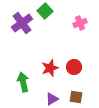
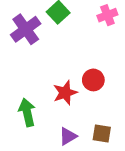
pink cross: (80, 23) -> (107, 15), moved
red circle: (74, 67) -> (93, 80), moved

